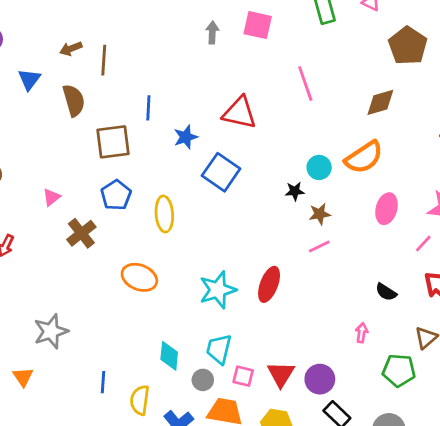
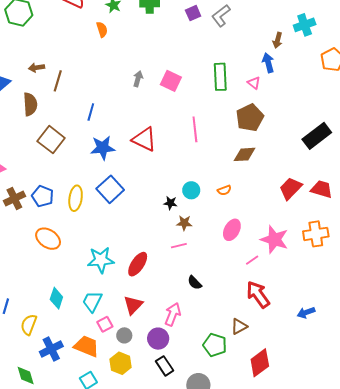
brown pentagon: (408, 46) -> (250, 118), moved
blue line: (148, 108) -> (91, 112), moved
blue star: (186, 137) -> (103, 148), size x1.4
brown square: (113, 142) -> (51, 140), turned 32
orange semicircle: (364, 157) -> (224, 190), size x0.5
blue square: (221, 172) -> (110, 189), moved
blue pentagon: (116, 195) -> (43, 196), moved, turned -30
black semicircle: (386, 292) -> (195, 283), moved
pink arrow: (362, 333) -> (173, 314), moved, size x1.6
red triangle: (281, 374) -> (133, 305), moved
pink square: (243, 376) -> (105, 324), turned 35
gray circle: (203, 380) -> (124, 335), moved

